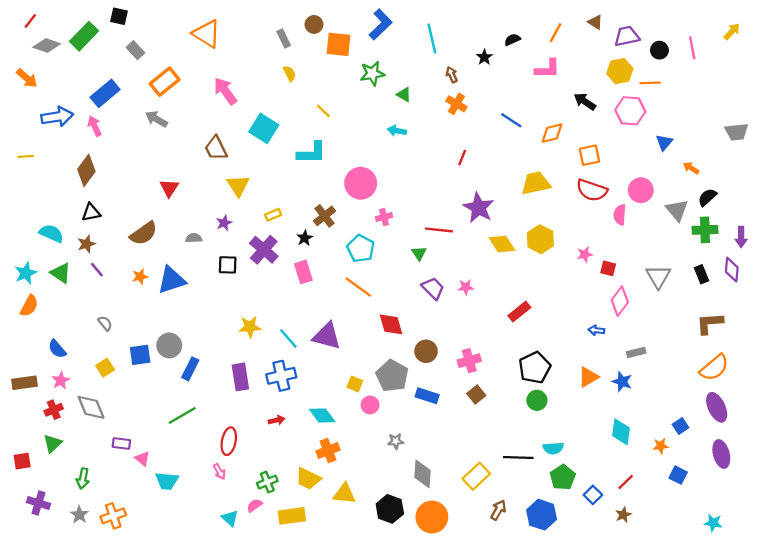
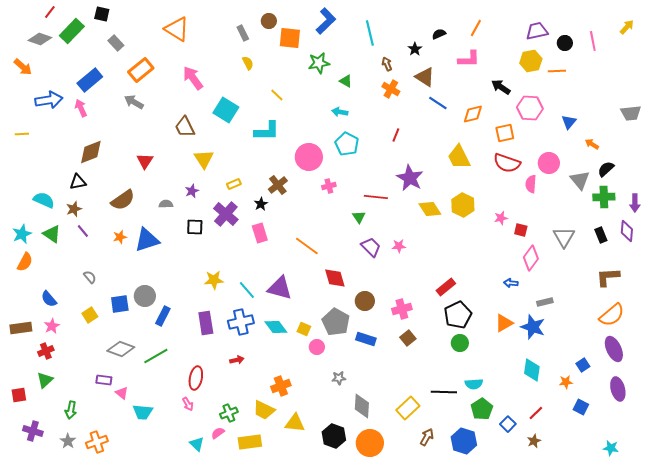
red line: (30, 21) -> (50, 12), moved
brown triangle: (595, 22) -> (425, 77), moved, size x1.5
pink hexagon: (630, 111) -> (530, 108), moved
brown diamond: (86, 170) -> (91, 152), moved, turned 32
yellow trapezoid: (536, 183) -> (459, 157), turned -104
cyan pentagon: (361, 249) -> (347, 144), moved
red rectangle: (519, 312) -> (446, 287), moved
blue star: (622, 382) -> (533, 327), size x1.4
gray diamond: (91, 407) -> (121, 349), moved, turned -48
cyan diamond: (322, 415) -> (276, 327), moved

